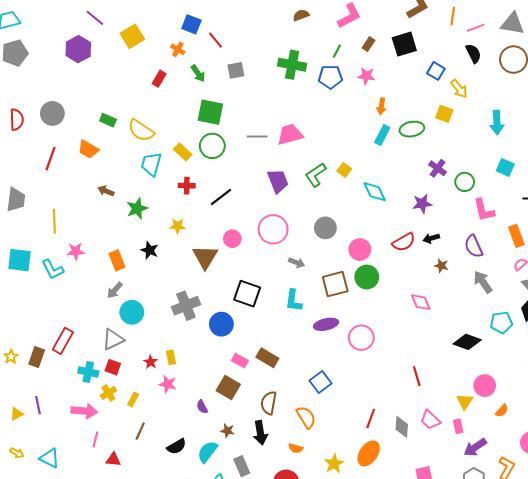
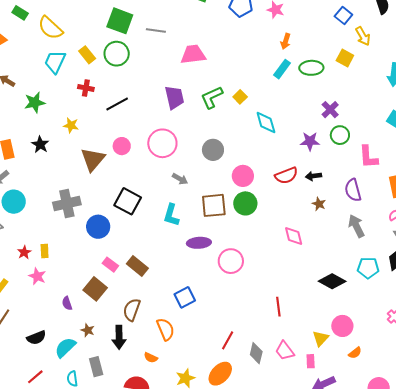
gray line: (257, 136) -> (156, 31), moved
green circle: (465, 182) -> (340, 135), moved

